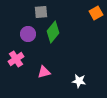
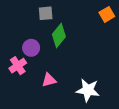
purple circle: (28, 34) -> (31, 48), moved
white star: (79, 81) -> (88, 90), size x1.5

